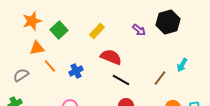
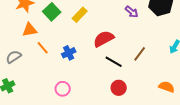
yellow rectangle: (97, 31) -> (80, 15), moved
red semicircle: (111, 57) -> (104, 39), turned -50
brown line: (160, 78) -> (140, 54), moved

